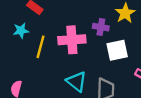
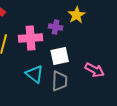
white square: (117, 50) -> (60, 56), moved

